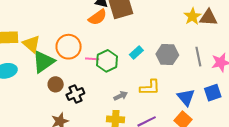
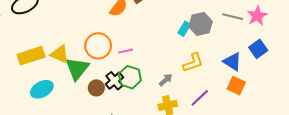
cyan rectangle: (136, 52) -> (184, 29), moved
gray line: (198, 57) -> (233, 17), turned -48
green hexagon: (107, 61) -> (130, 77), moved
black cross: (75, 94) -> (114, 81), moved

